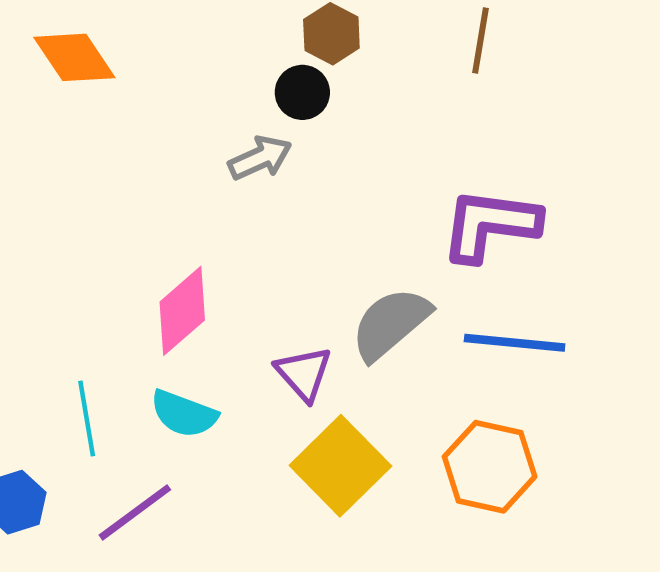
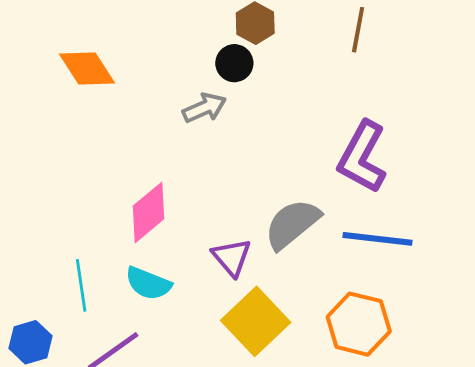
orange diamond: (74, 57) -> (87, 68), moved
purple L-shape: (490, 225) -> (362, 157), turned -70

